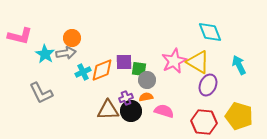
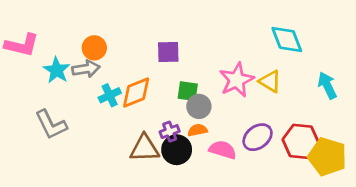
purple square: (124, 62) -> (168, 52), moved
yellow triangle: (198, 62) -> (270, 81), size x0.7
purple ellipse: (208, 85) -> (258, 137), moved, turned 30
red hexagon: (204, 122) -> (301, 141), moved

